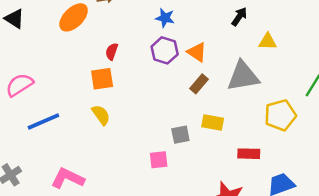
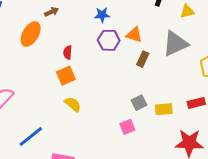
blue line: (43, 121) -> (31, 137), moved
yellow rectangle: (213, 122) -> (164, 109), moved

